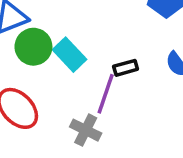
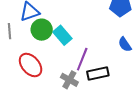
black rectangle: (126, 68) -> (98, 74), moved, size x1.5

